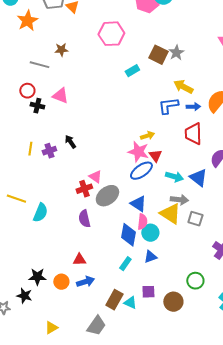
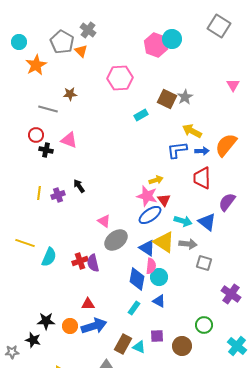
red cross: (84, 189) -> (80, 261), moved
yellow triangle: (170, 214) -> (164, 242), moved
blue triangle: (150, 257) -> (159, 301), turned 48
blue arrow: (85, 282) -> (94, 326), size x1.4

